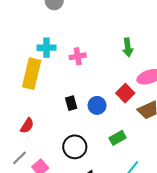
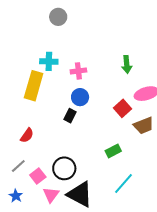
black rectangle: (71, 103) -> (70, 116), turned 40
blue circle: (97, 105) -> (80, 97), moved
black circle: (75, 147) -> (64, 168), moved

